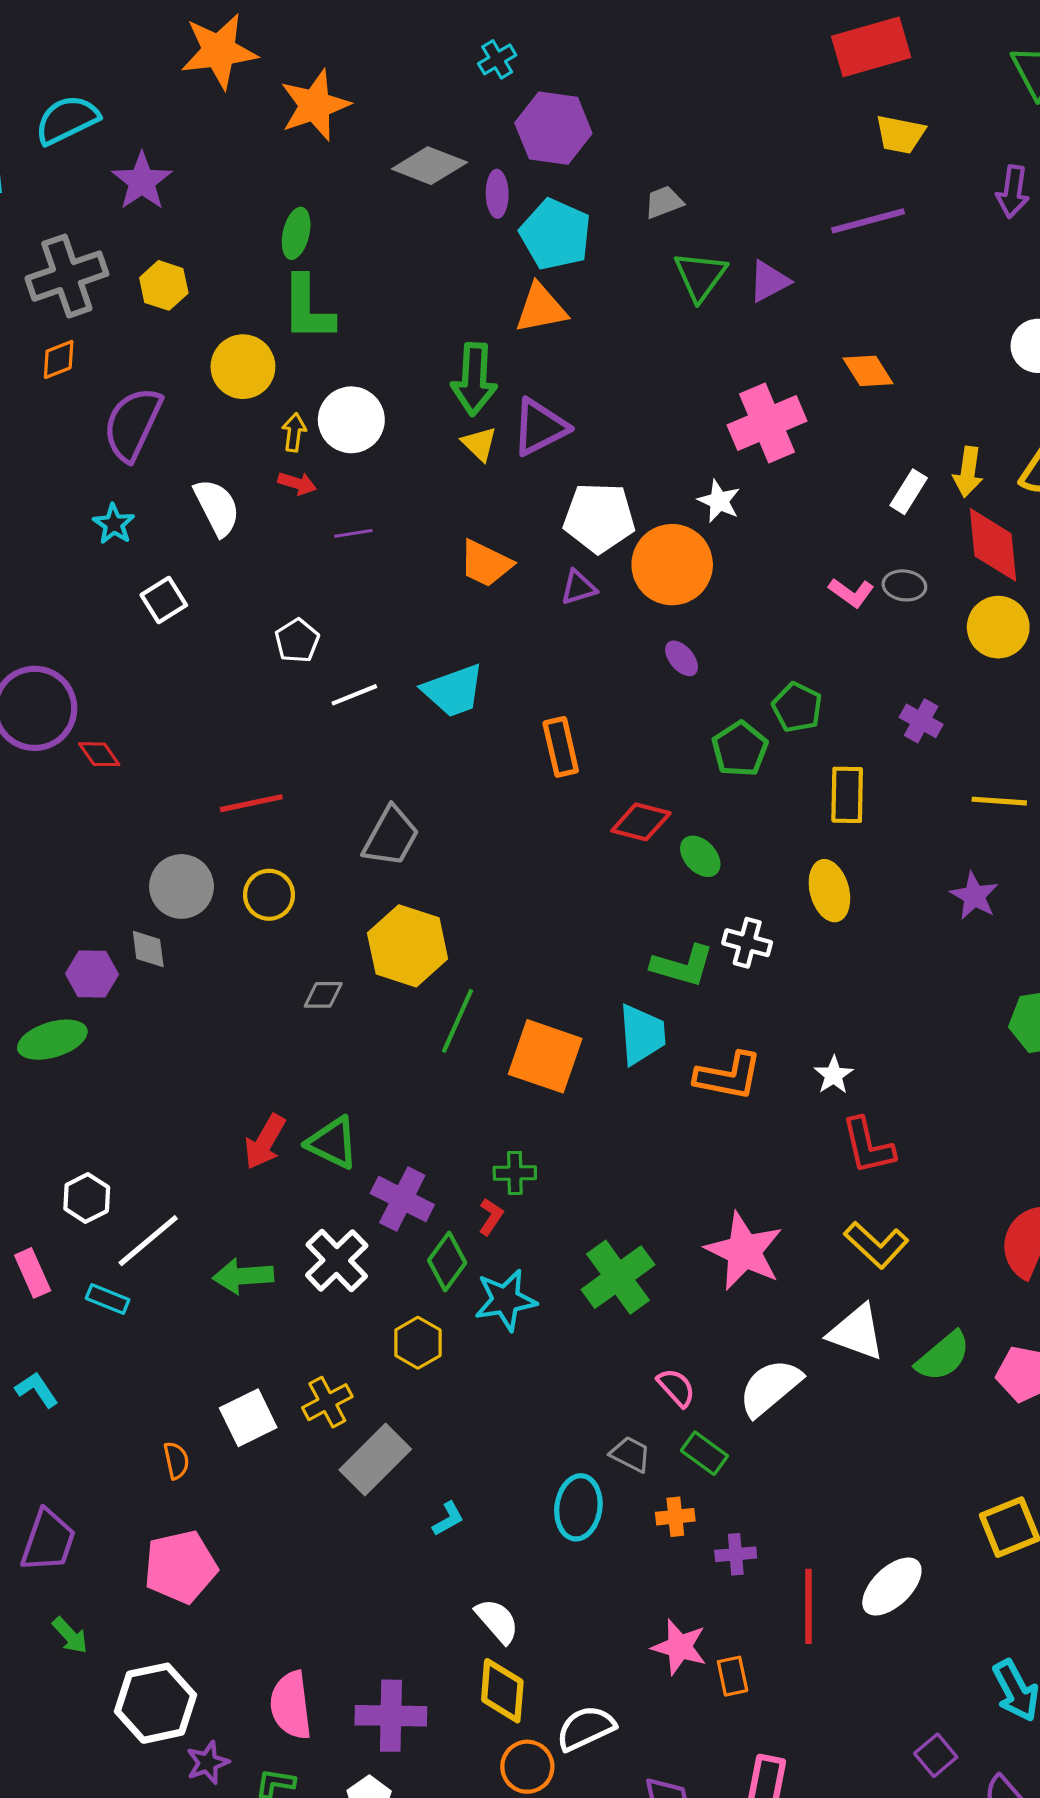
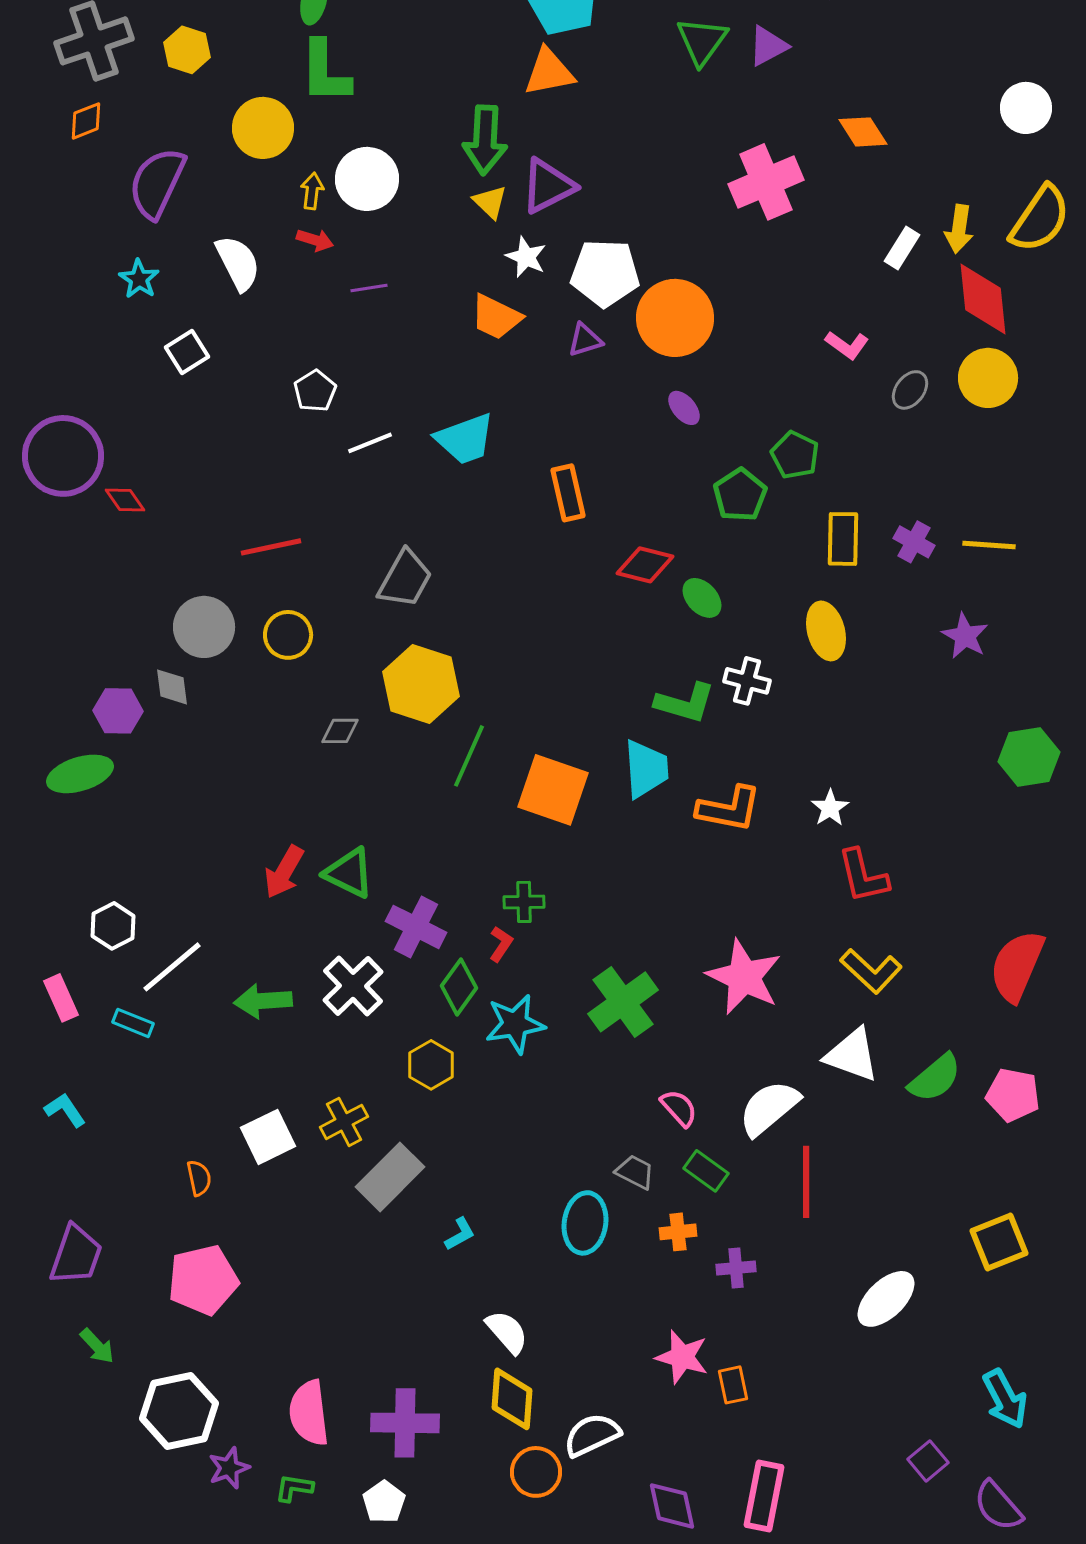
white star: (719, 501) -> (526, 257), moved
gray ellipse: (904, 585) -> (910, 390), moved, turned -60
purple cross: (921, 721) -> (914, 542), moved
red line: (809, 1606) -> (806, 1182), moved

